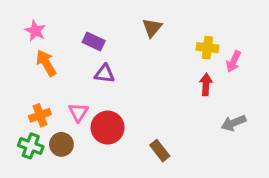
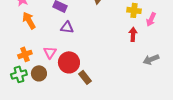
green cross: (31, 146) -> (19, 74), turned -35
brown rectangle: (160, 151) -> (85, 77), moved

